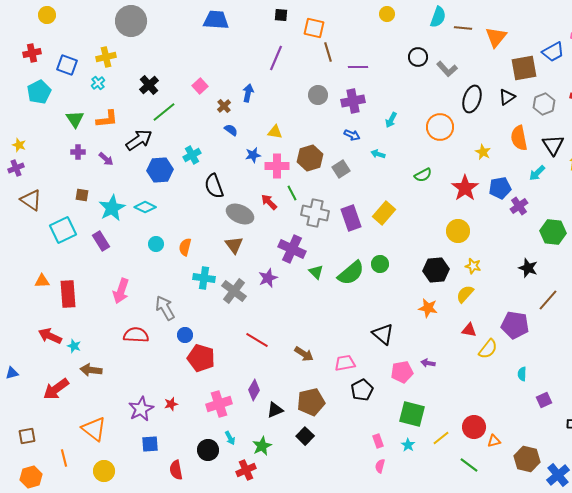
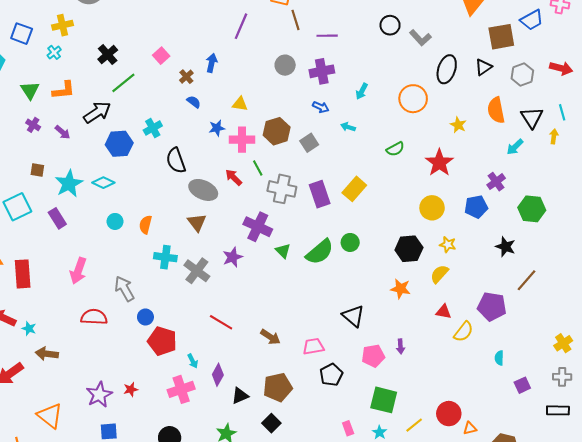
purple cross: (78, 152) -> (33, 125), turned 32
blue pentagon: (500, 188) -> (476, 207), moved
purple arrow: (428, 363) -> (401, 346), turned -104
cyan arrow: (230, 438) -> (193, 361), moved

